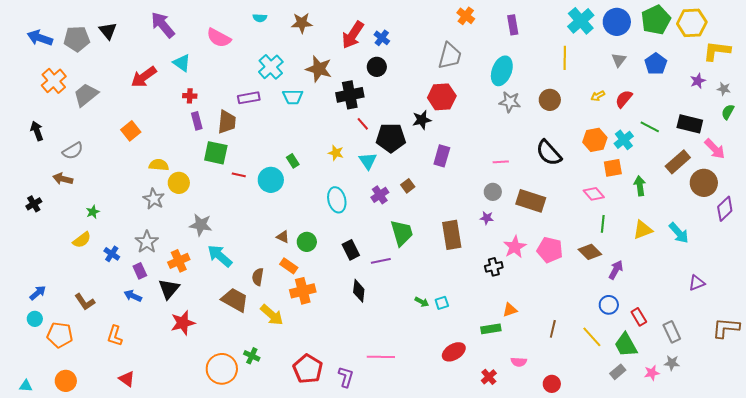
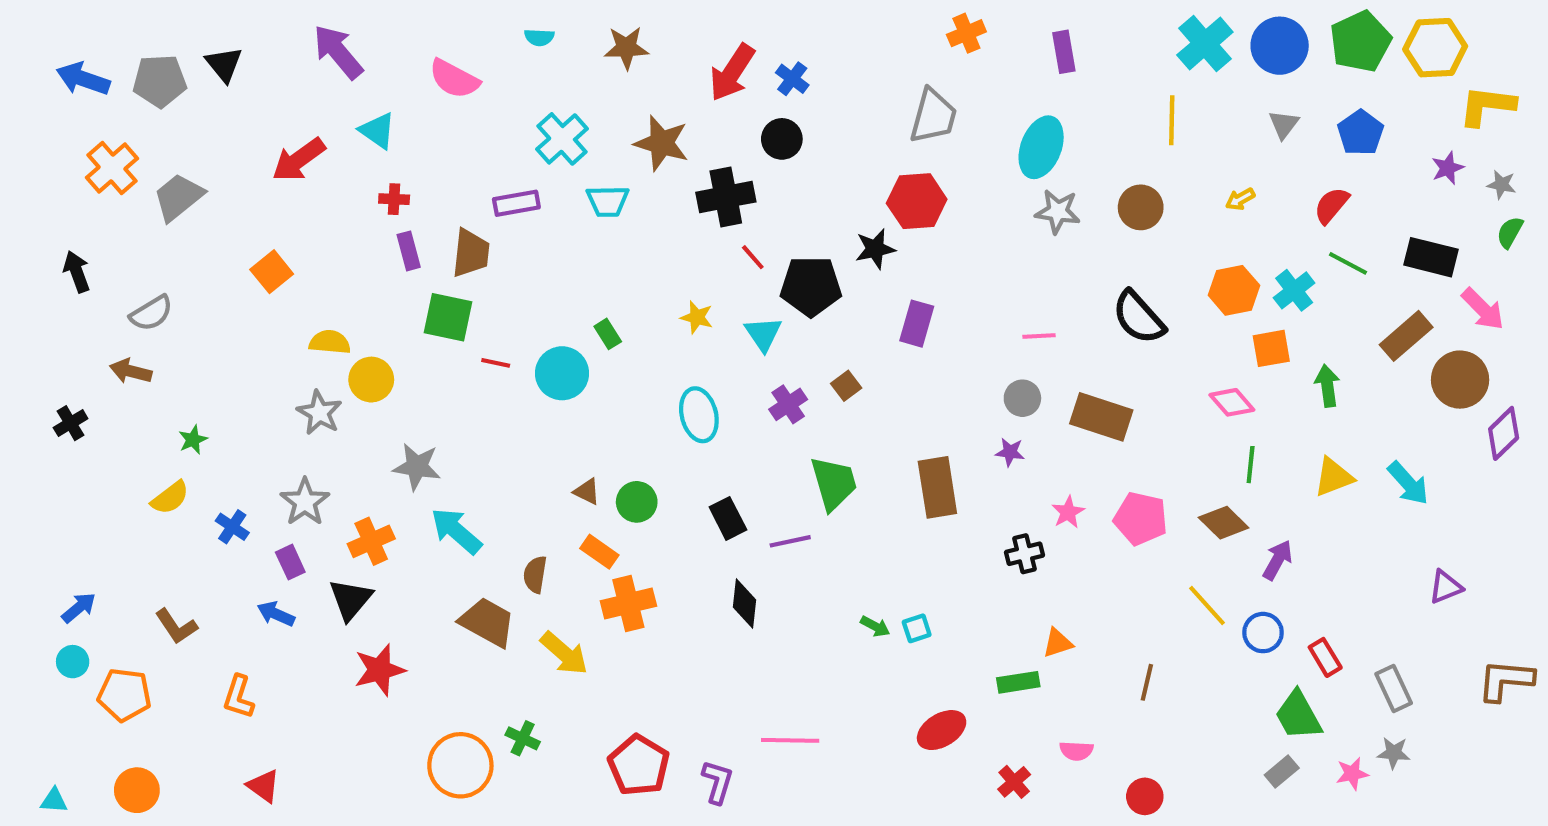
orange cross: (466, 16) -> (966, 33), turned 30
red semicircle: (624, 99) -> (1331, 205), moved
pink star: (515, 247) -> (1068, 512), size x0.7
yellow line: (592, 337) -> (1207, 606), moved

